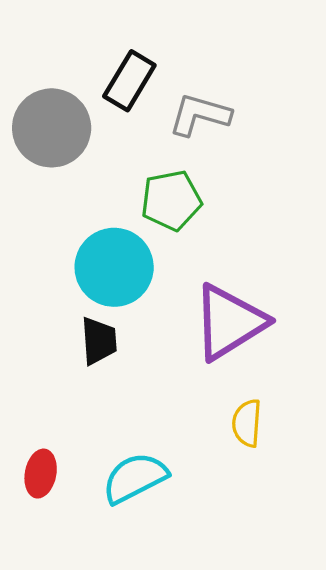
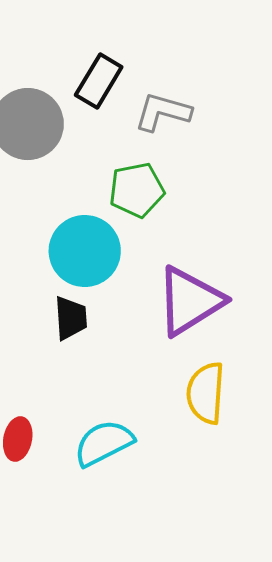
yellow semicircle: (247, 423) -> (206, 393), size x1.4

